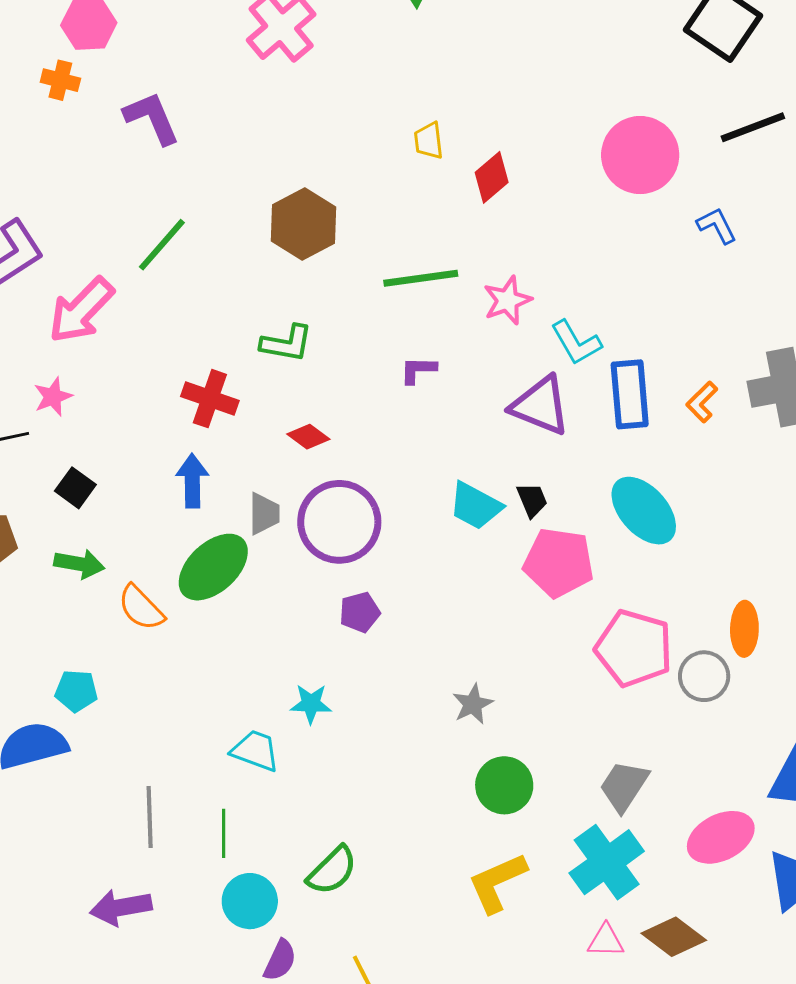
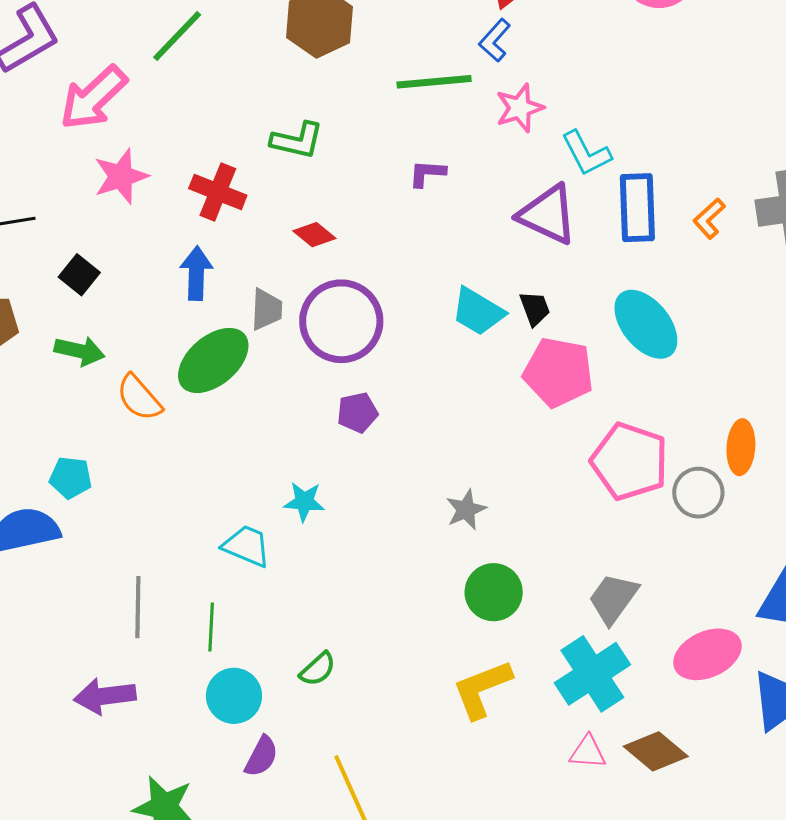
blue L-shape: (717, 226) -> (495, 40), moved, turned -114
pink star: (53, 397) -> (121, 176), moved, size x1.4
green semicircle: (332, 870) -> (318, 669), size x0.7

